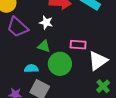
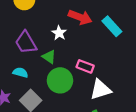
purple trapezoid: (18, 27) -> (26, 42), moved
cyan semicircle: (31, 68) -> (20, 73), moved

